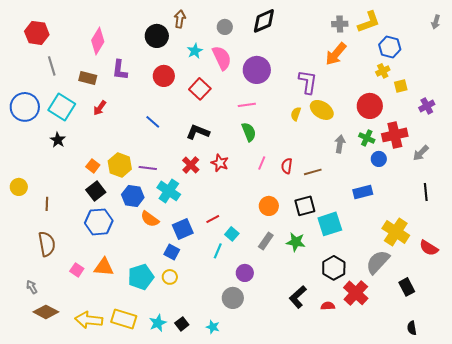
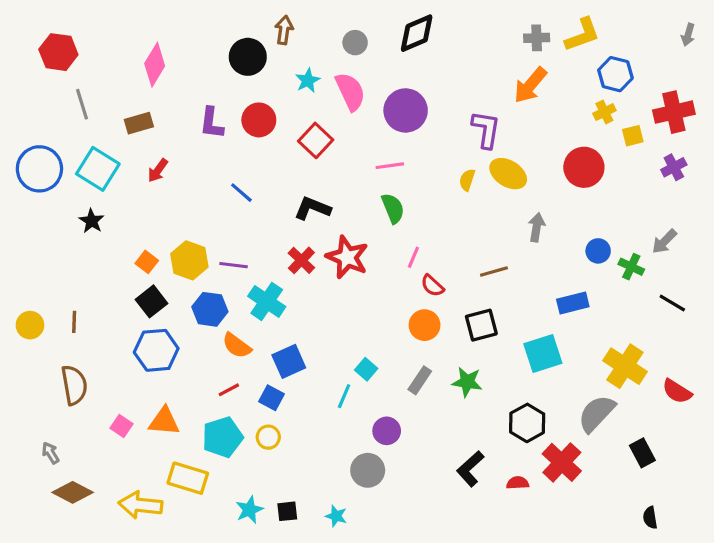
purple L-shape: (120, 70) -> (211, 123), moved
brown rectangle: (88, 78) -> (139, 123), turned -30
red cross: (395, 135) -> (674, 112), moved
green cross: (367, 138) -> (631, 267), moved
red star: (220, 163) -> (347, 257), size x1.5
red semicircle: (287, 166) -> (432, 286), moved, turned -56
yellow circle: (19, 187) -> (30, 325), moved
black line: (426, 192) -> (672, 303), turned -54
red line: (213, 219) -> (229, 390), moved
cyan square: (330, 224) -> (543, 353), moved
yellow rectangle: (124, 319) -> (188, 478), moved
black square: (182, 324) -> (287, 511), turned 32

